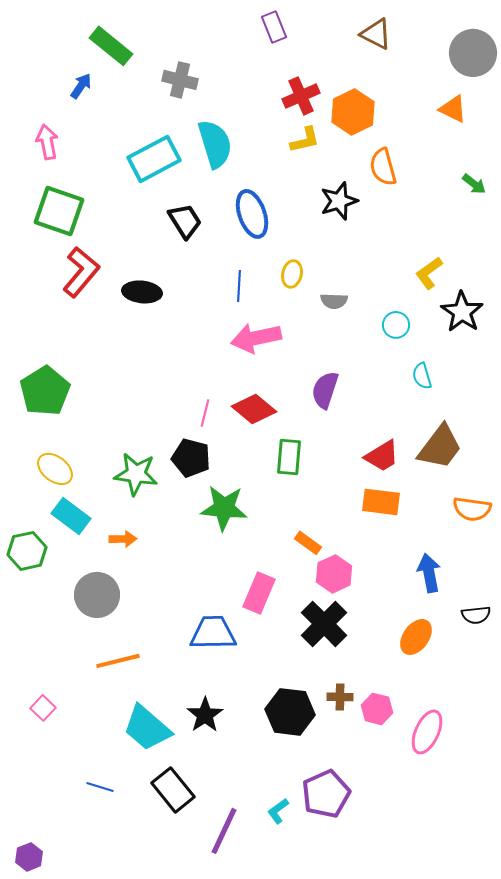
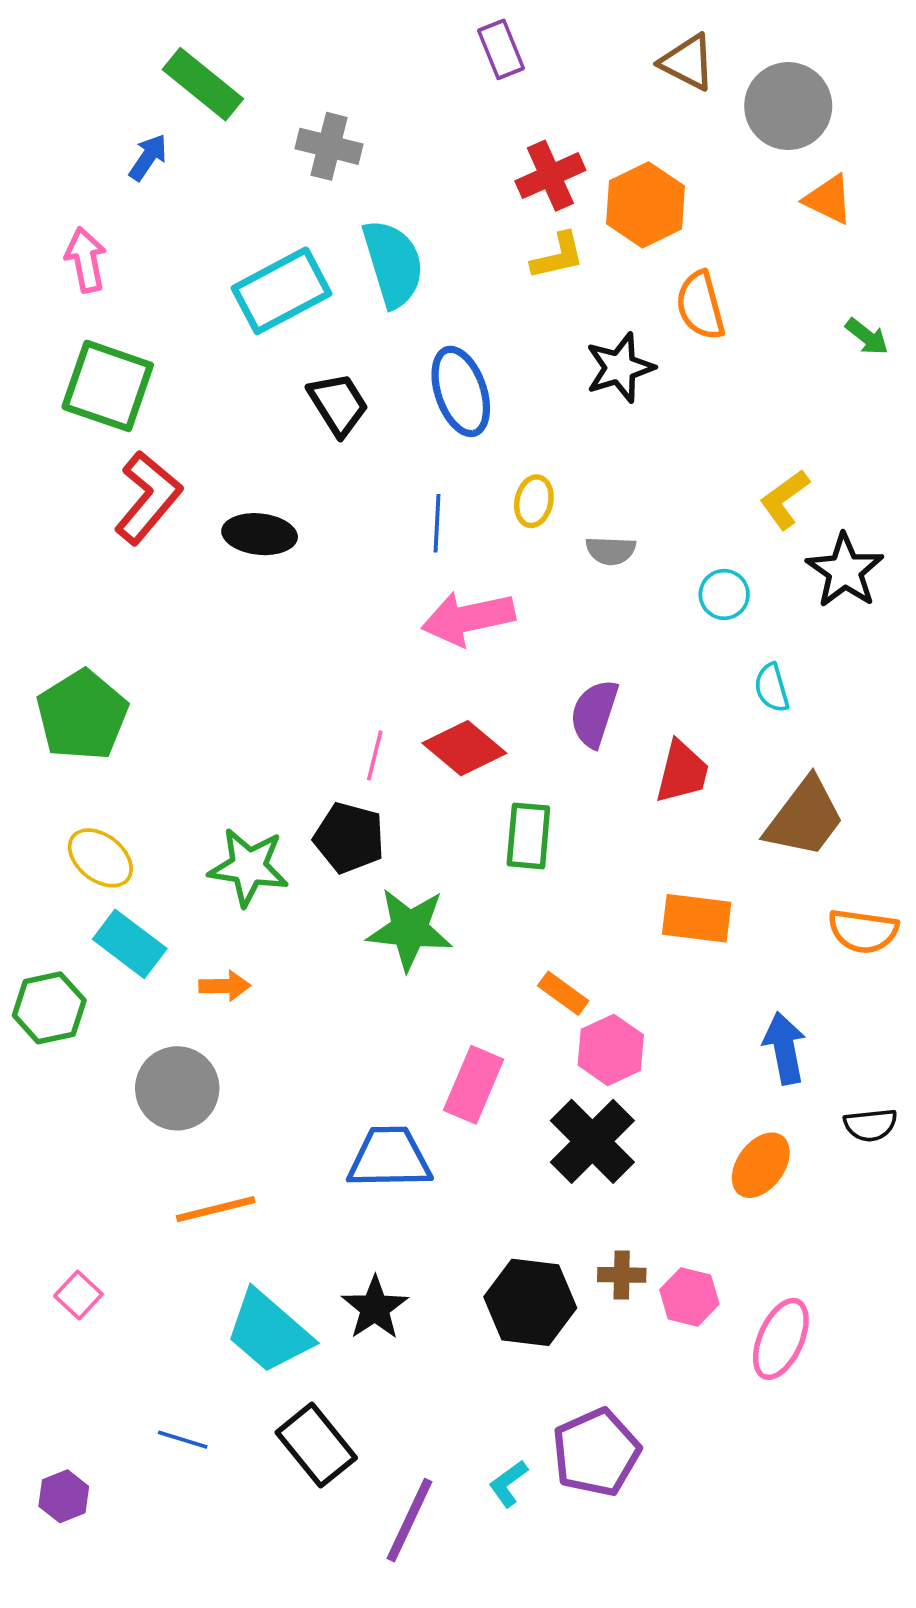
gray circle: (473, 53) -> (788, 106), moved
red trapezoid: (382, 456) -> (682, 772), moved, turned -45
purple hexagon: (29, 857) -> (64, 1496), moved

